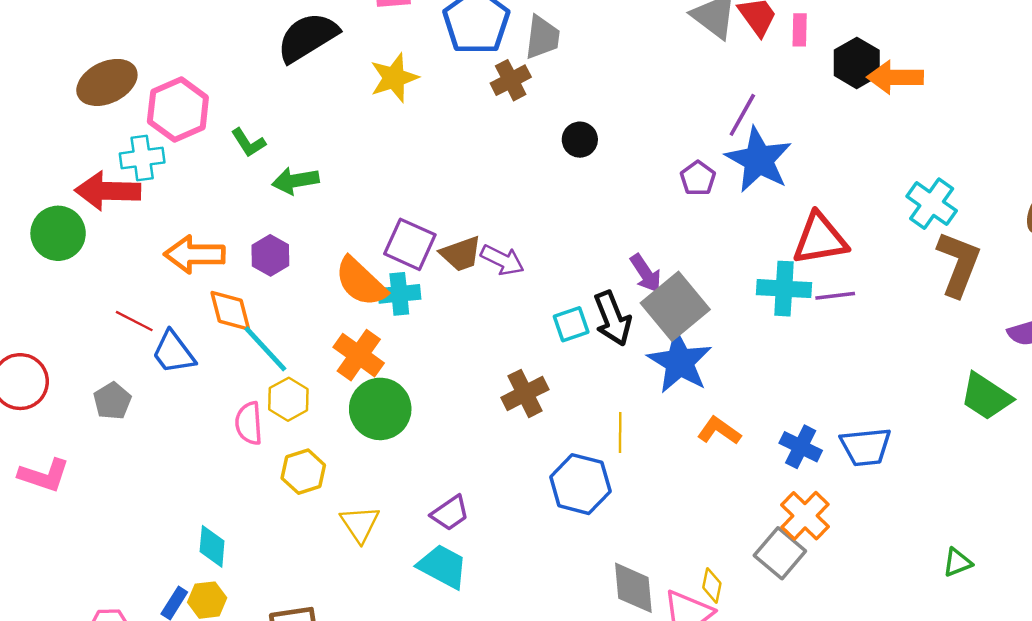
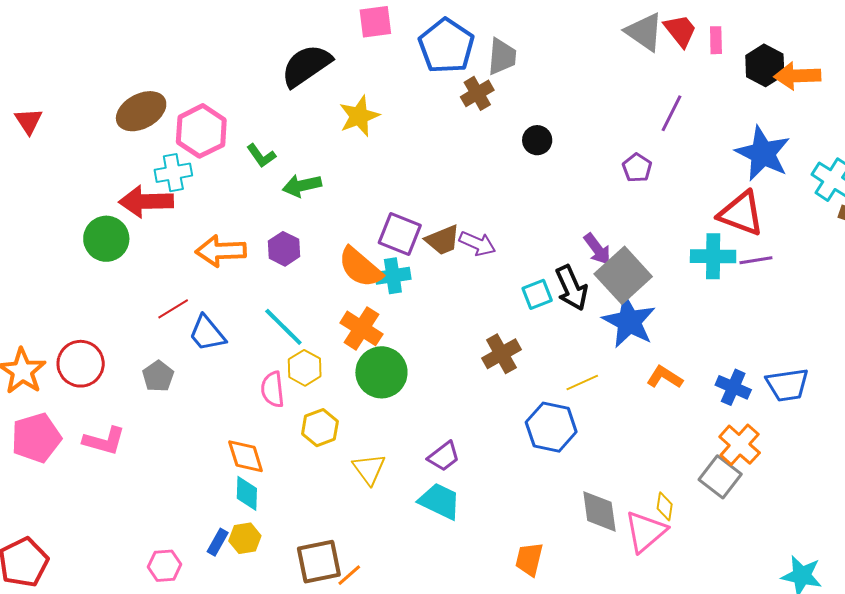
yellow star: (394, 78) -> (359, 116), moved
blue star: (759, 160) -> (763, 153), moved
red triangle: (820, 239) -> (741, 214), turned 33
orange diamond: (230, 311) -> (246, 456), moved
red line: (134, 321) -> (173, 309), turned -56
yellow line: (620, 432) -> (582, 382), turned 68

